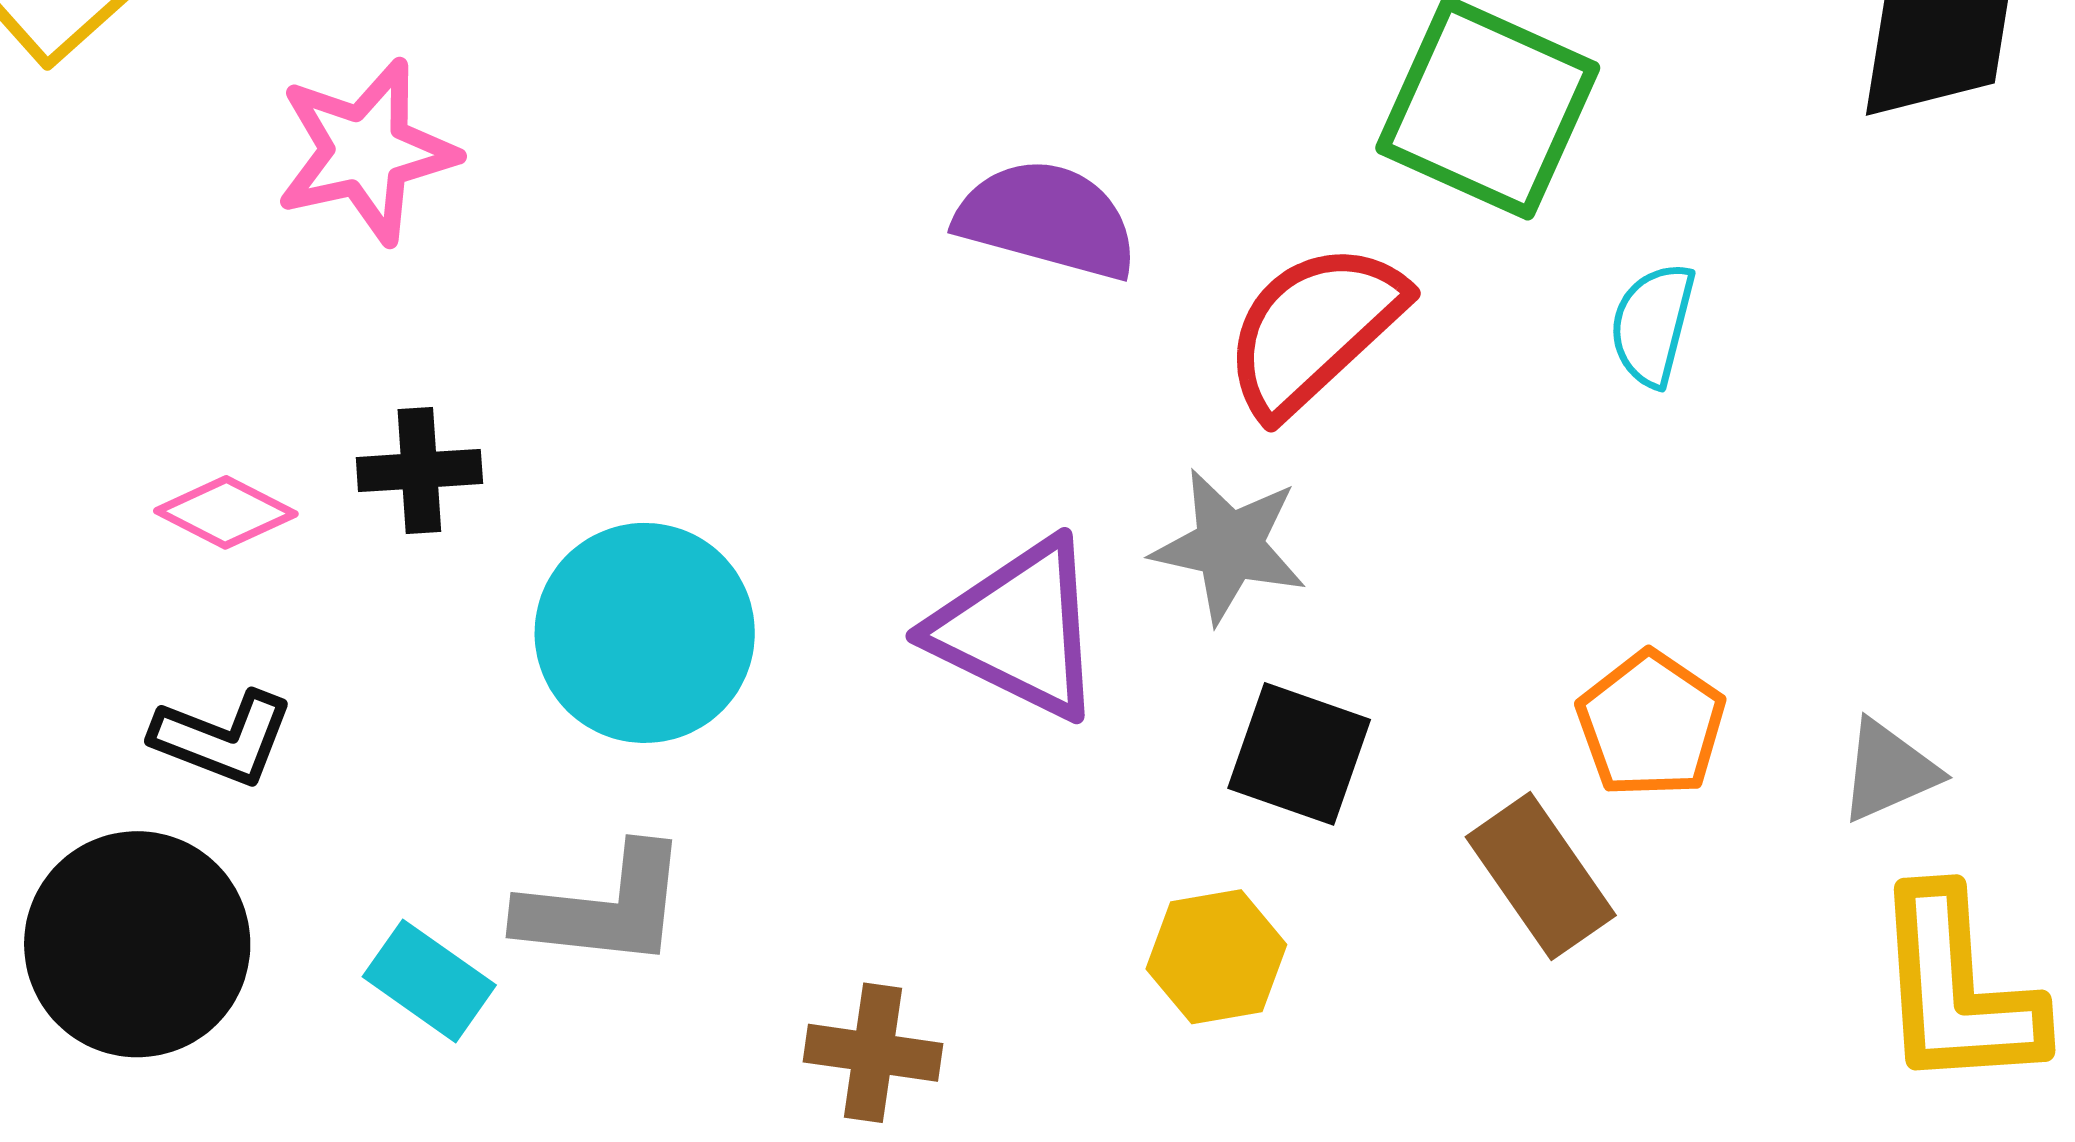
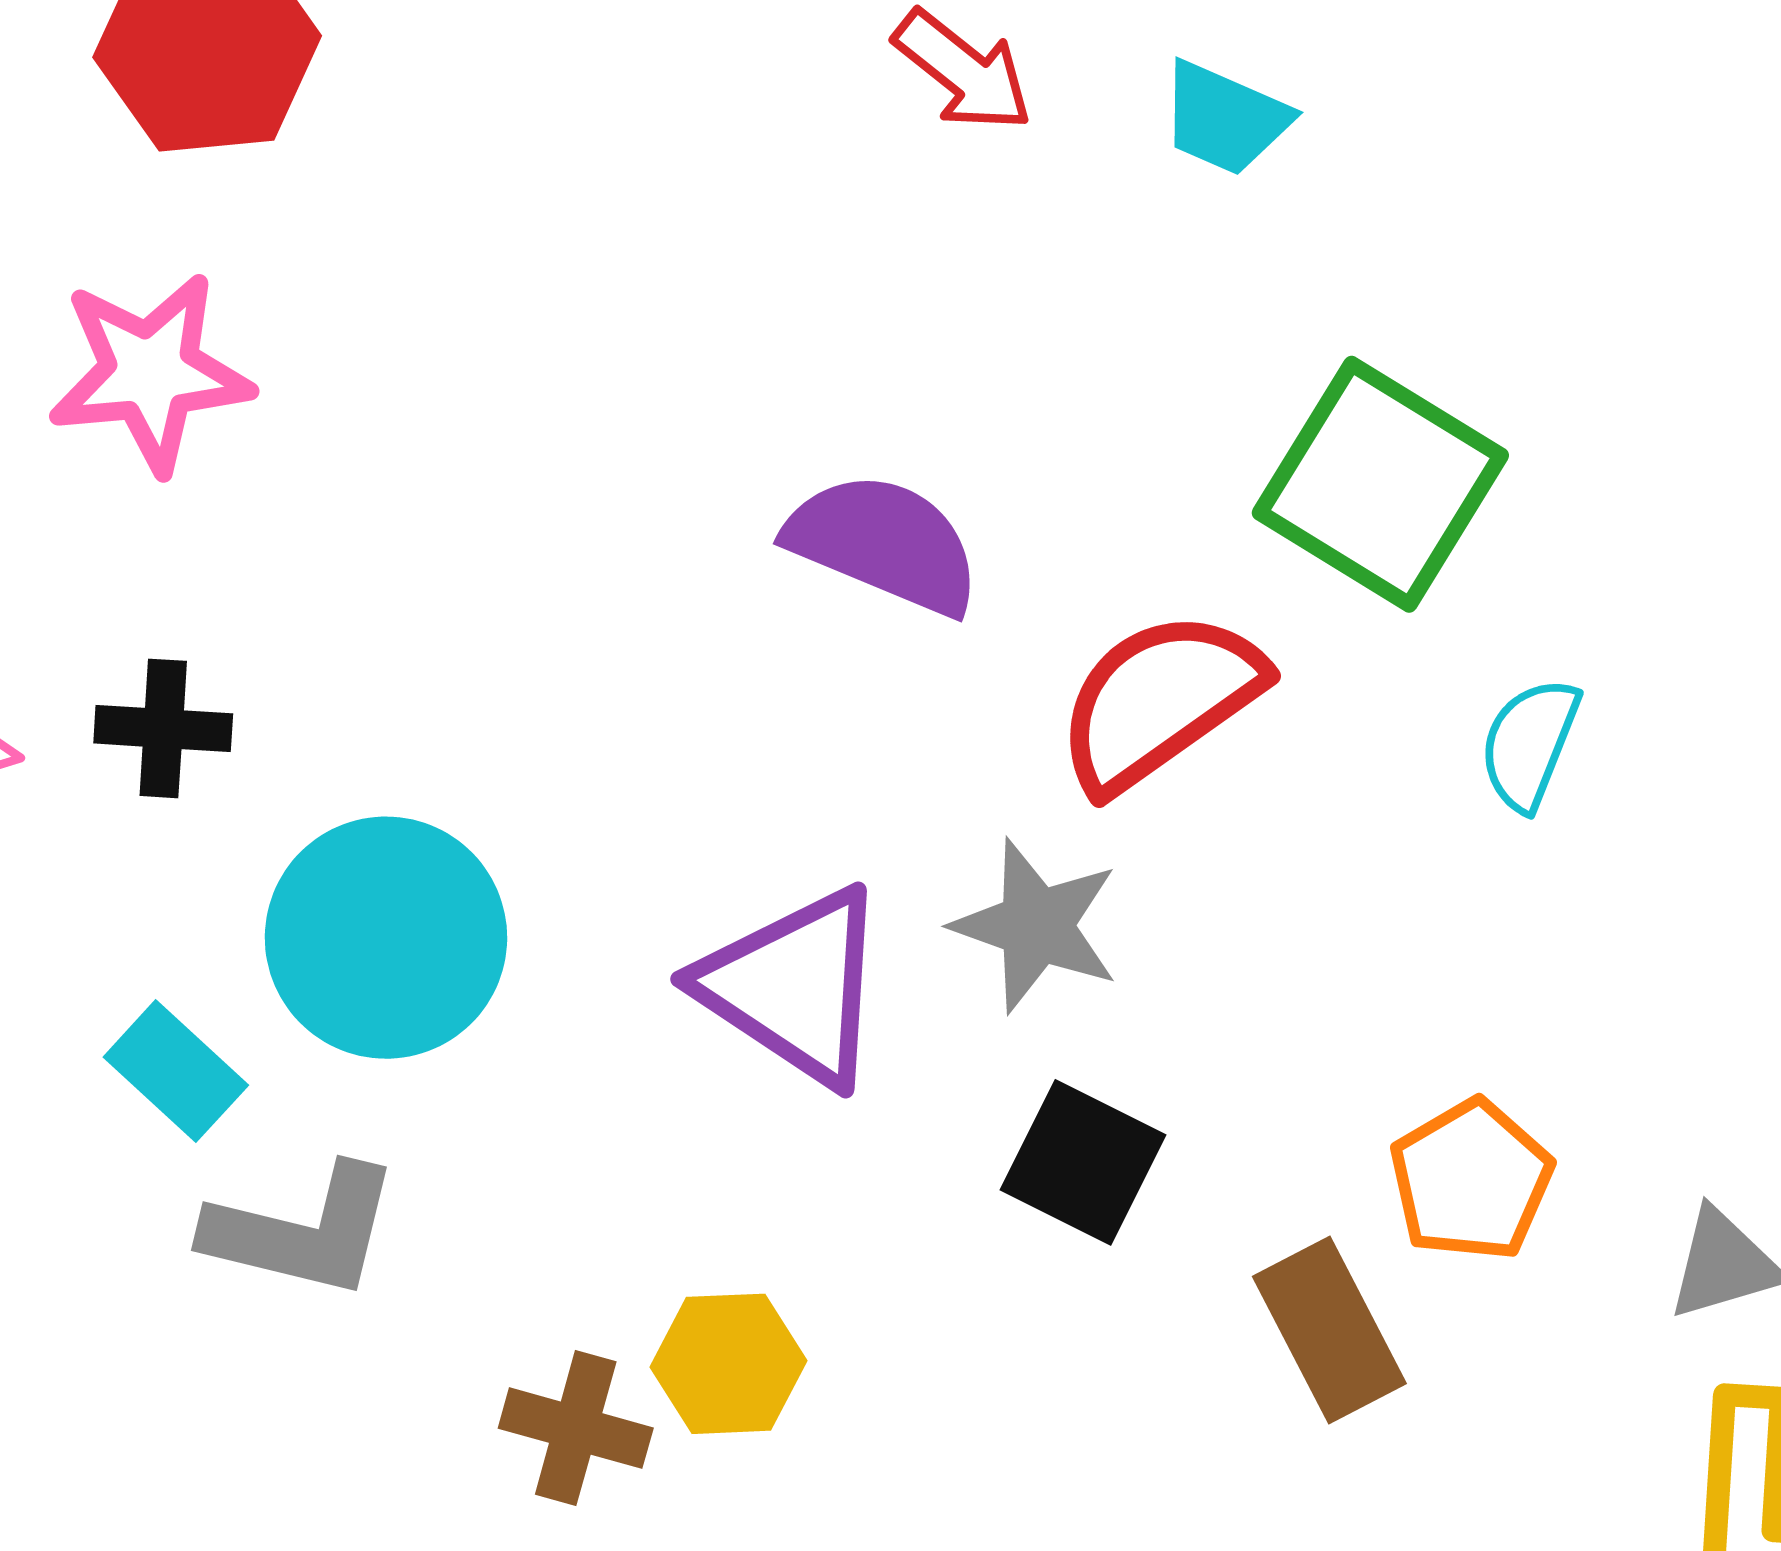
yellow hexagon: (1216, 957) -> (729, 1364), moved
cyan rectangle: (429, 981) -> (176, 1071), moved

